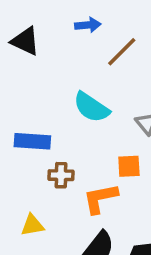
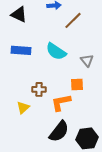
blue rectangle: (32, 141) -> (21, 50), moved
yellow triangle: (32, 225) -> (23, 107), moved, turned -32

